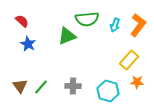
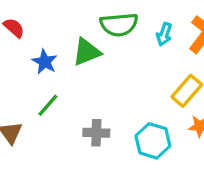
blue star: (28, 44) -> (45, 62), moved
green line: (41, 87) -> (48, 105), moved

